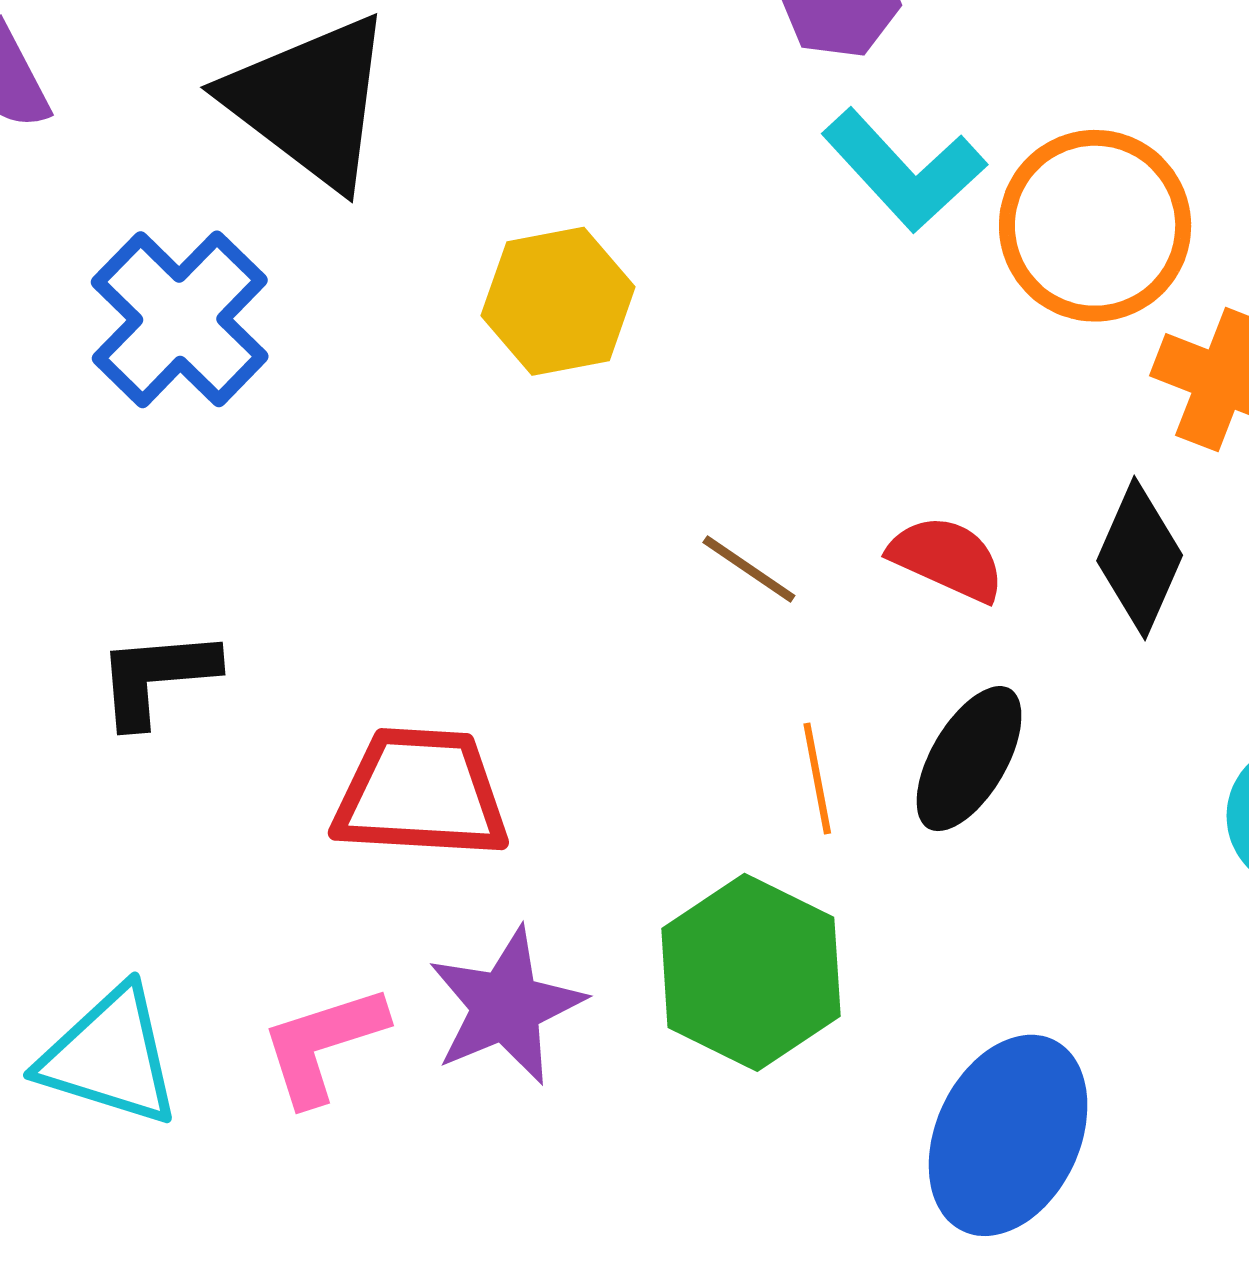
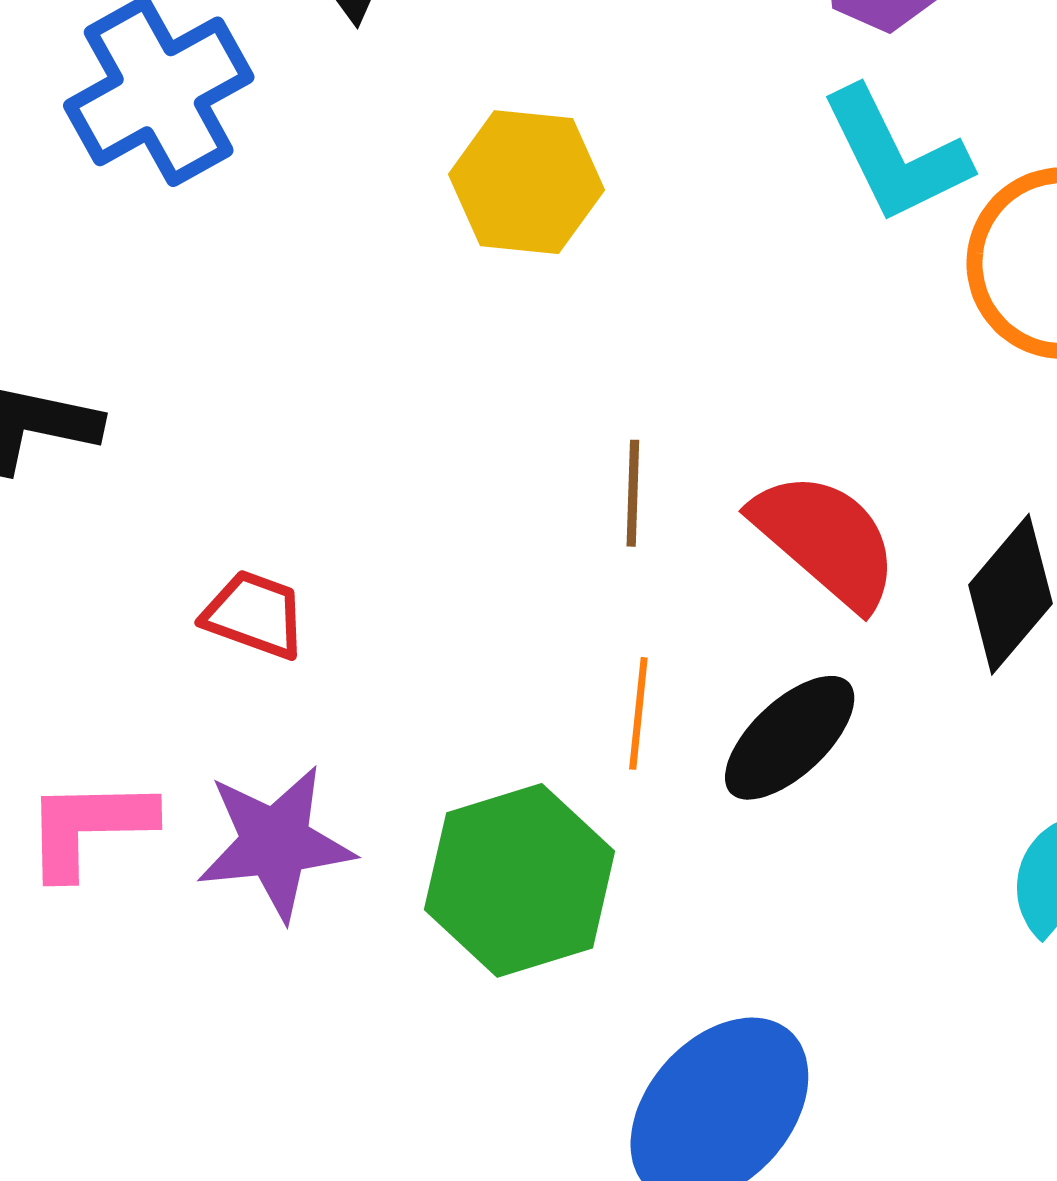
red semicircle: (947, 558) -> (826, 540), size x1.4
brown line: (749, 569) -> (633, 493), turned 41
red trapezoid: (421, 793) -> (255, 615), size x0.6

